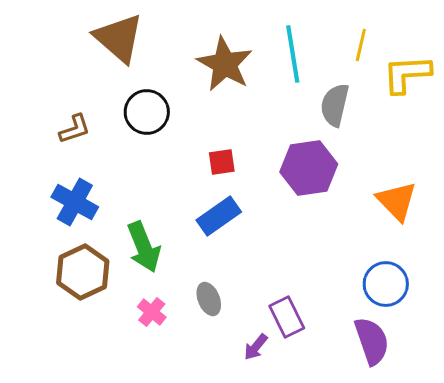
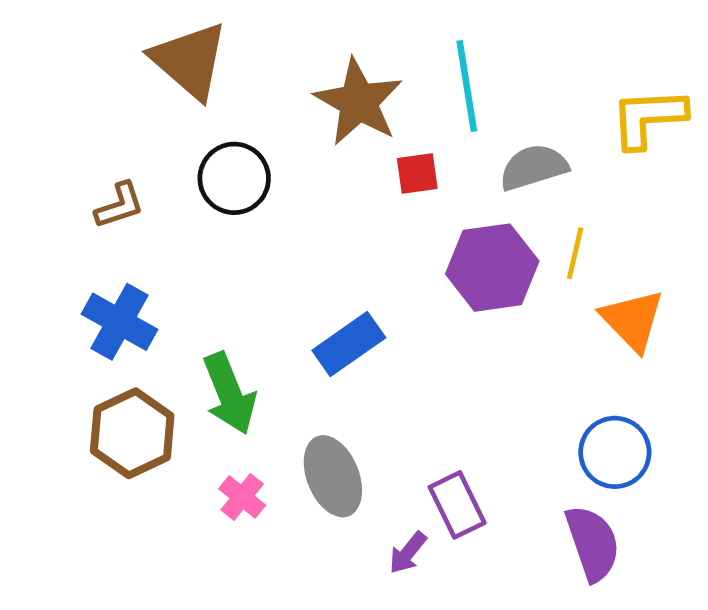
yellow line: (361, 45) -> (575, 253), moved
gray semicircle: (335, 105) -> (534, 167), turned 60
red square: (222, 162) -> (417, 174), moved
gray ellipse: (209, 299) -> (333, 476), size x1.5

